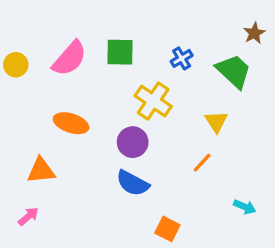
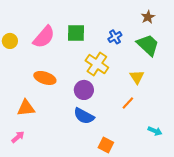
brown star: (254, 33) -> (148, 17), moved

